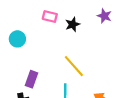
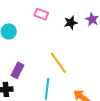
black star: (73, 24) -> (71, 23), moved

